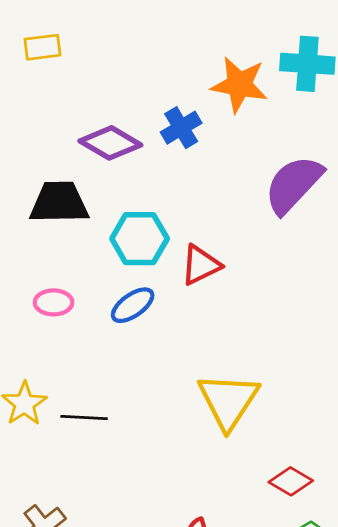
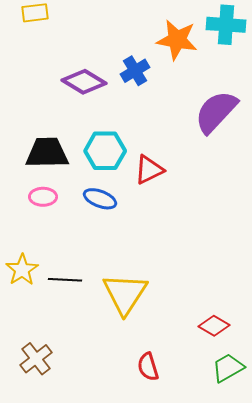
black trapezoid: (59, 203) -> (47, 153), moved
blue ellipse: (133, 305) -> (100, 199), turned 56
yellow triangle: (228, 401) -> (125, 294), moved

